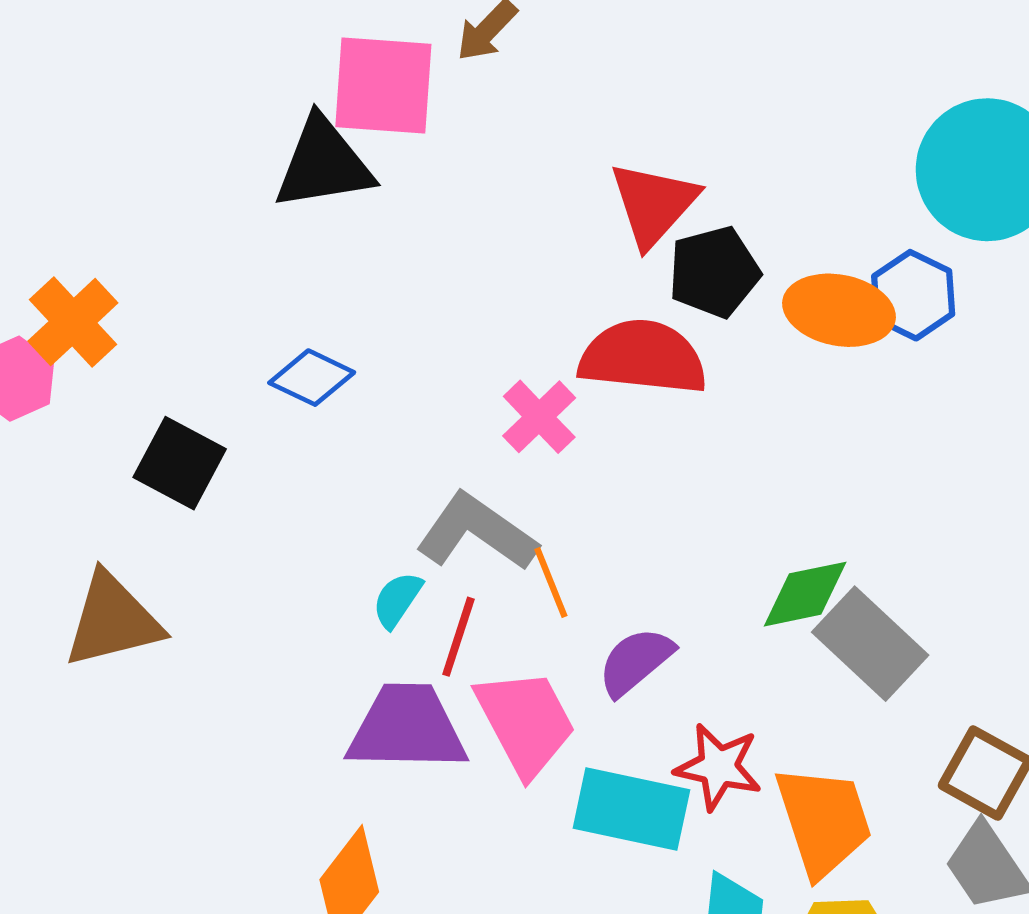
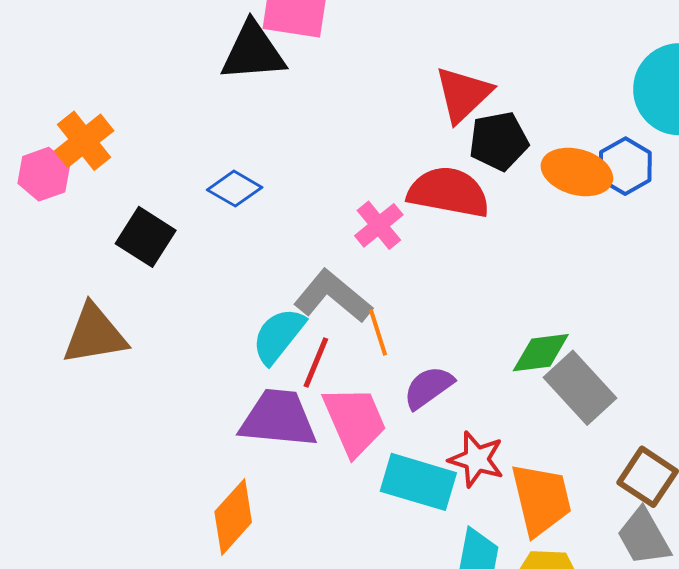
cyan semicircle: (397, 600) -> (278, 336), size x1.6

